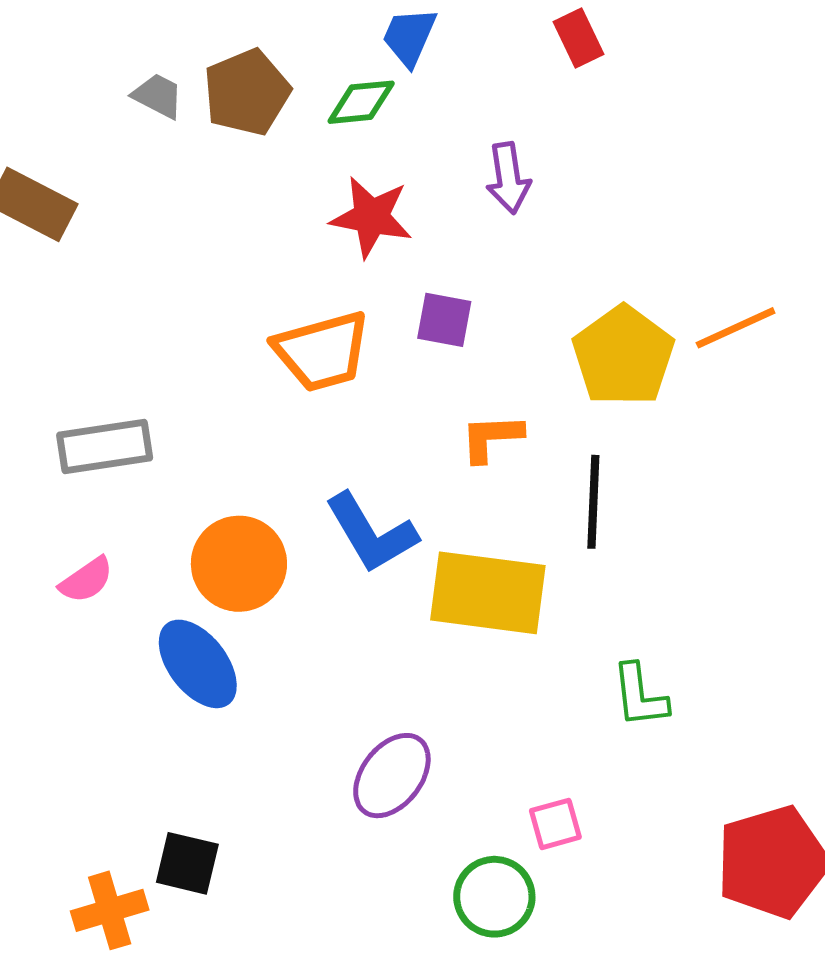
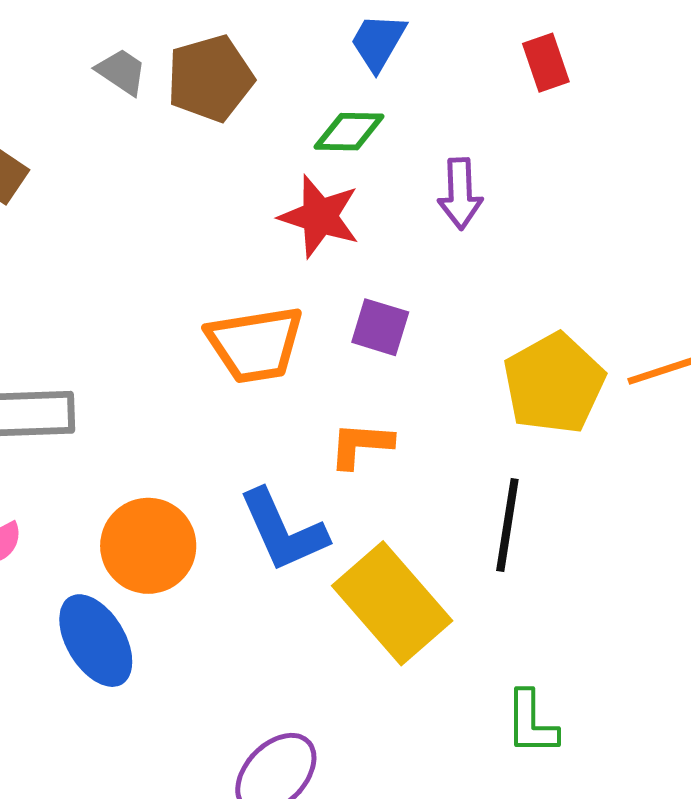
green diamond: (361, 102) -> (349, 132), moved
orange L-shape: (492, 438) -> (361, 445), moved
yellow rectangle: (488, 593) -> (392, 603), turned 35

